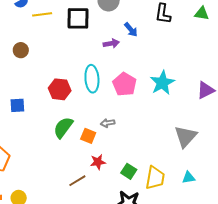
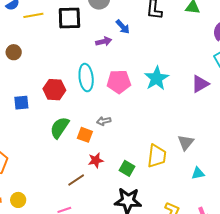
pink pentagon: (124, 84) -> (119, 82), turned -30
blue square: (17, 105) -> (21, 103), moved
gray triangle: (185, 136) -> (186, 143), moved, size x0.7
yellow trapezoid: (155, 178) -> (157, 156), moved
cyan triangle: (189, 178) -> (198, 173), moved

